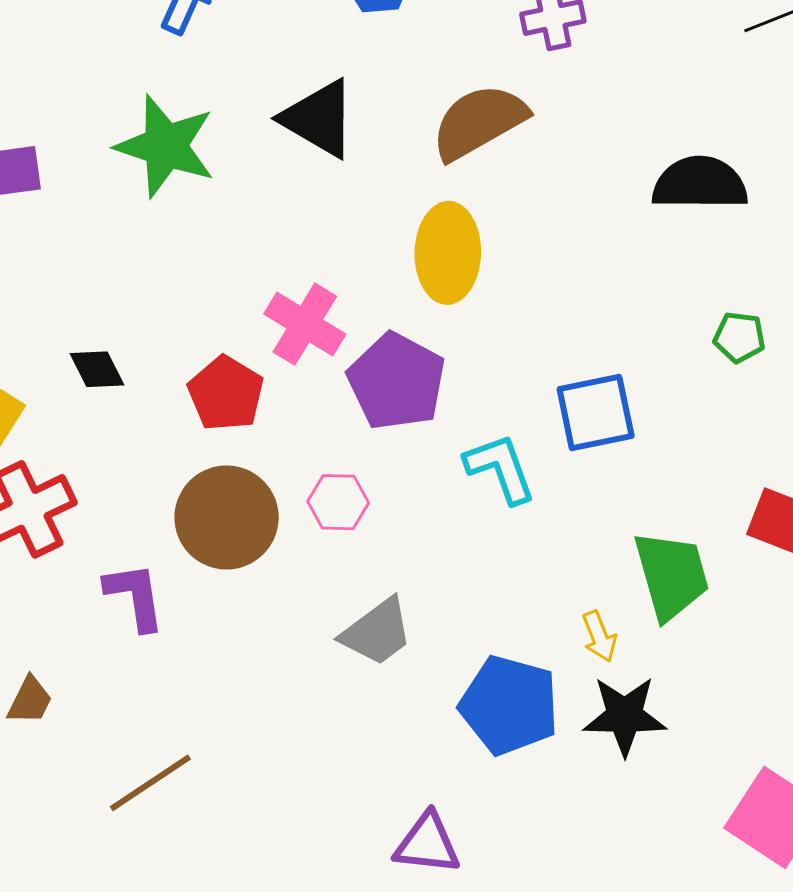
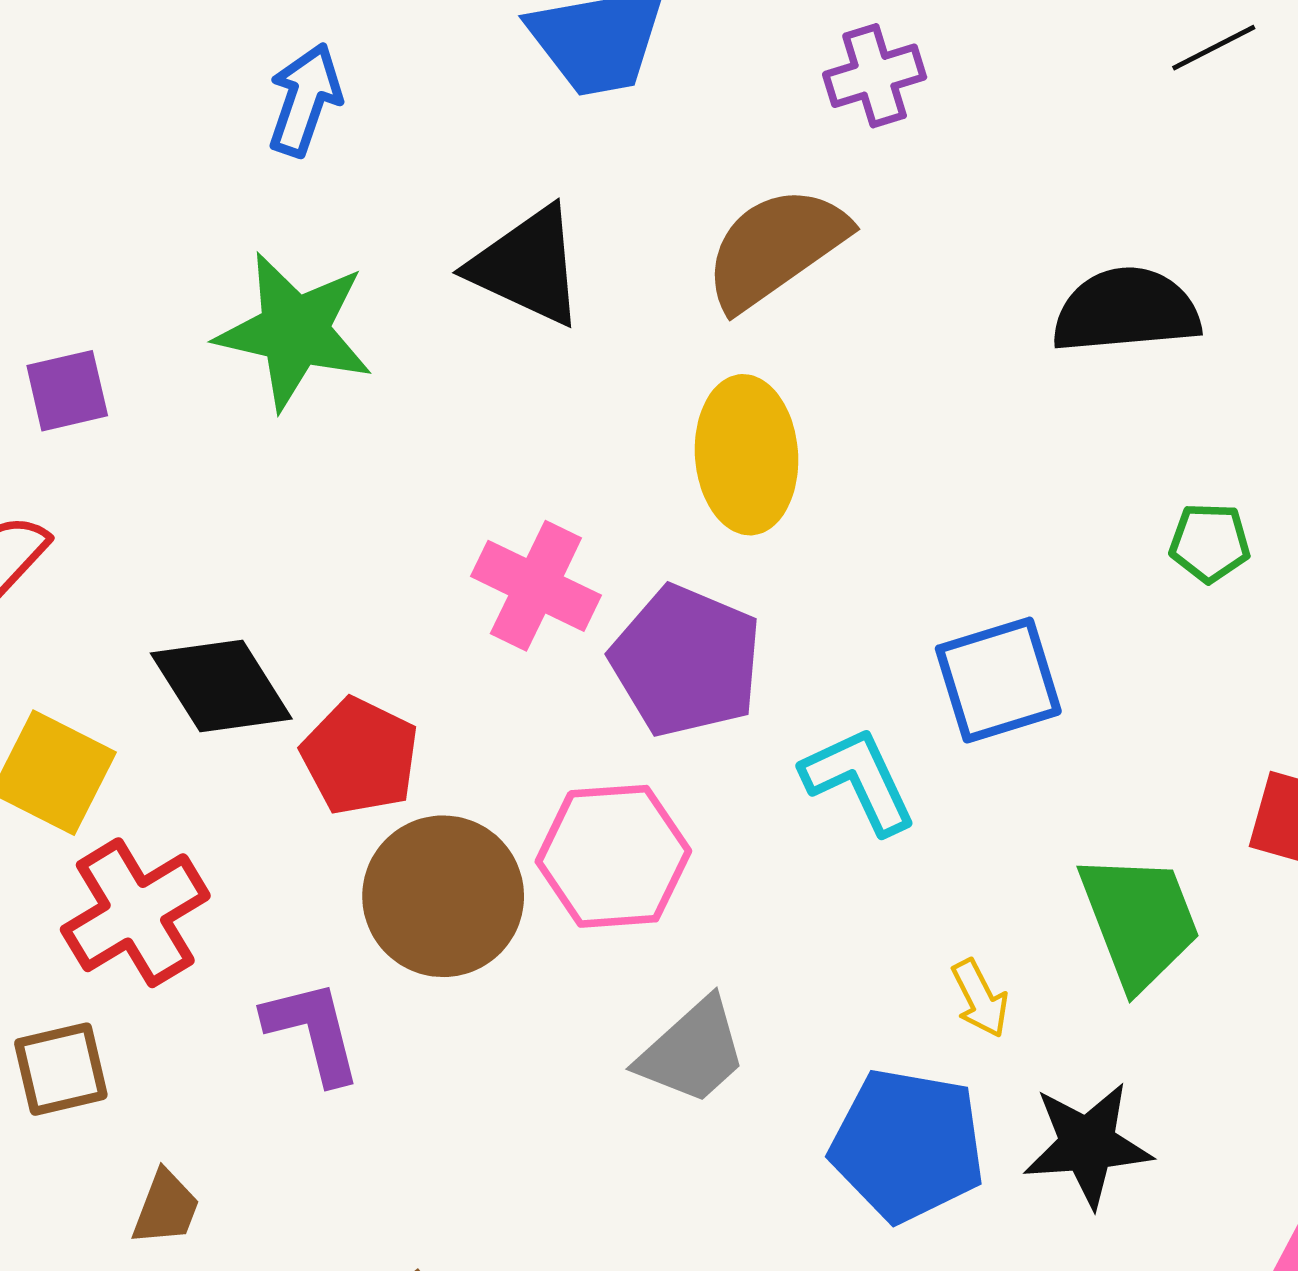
black diamond: (97, 369) -> (221, 686), size x1.6
red pentagon: (226, 393) -> (360, 756), moved
pink hexagon: (338, 502) -> (613, 856), size x1.6
yellow arrow: (599, 636) -> (980, 998), moved

